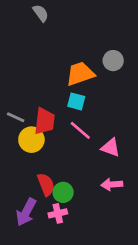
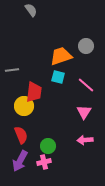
gray line: (16, 117) -> (12, 70), moved, turned -32
pink line: (80, 130) -> (86, 85), moved
pink triangle: (111, 148) -> (84, 112), turned 42
red semicircle: (46, 184) -> (21, 135), moved

